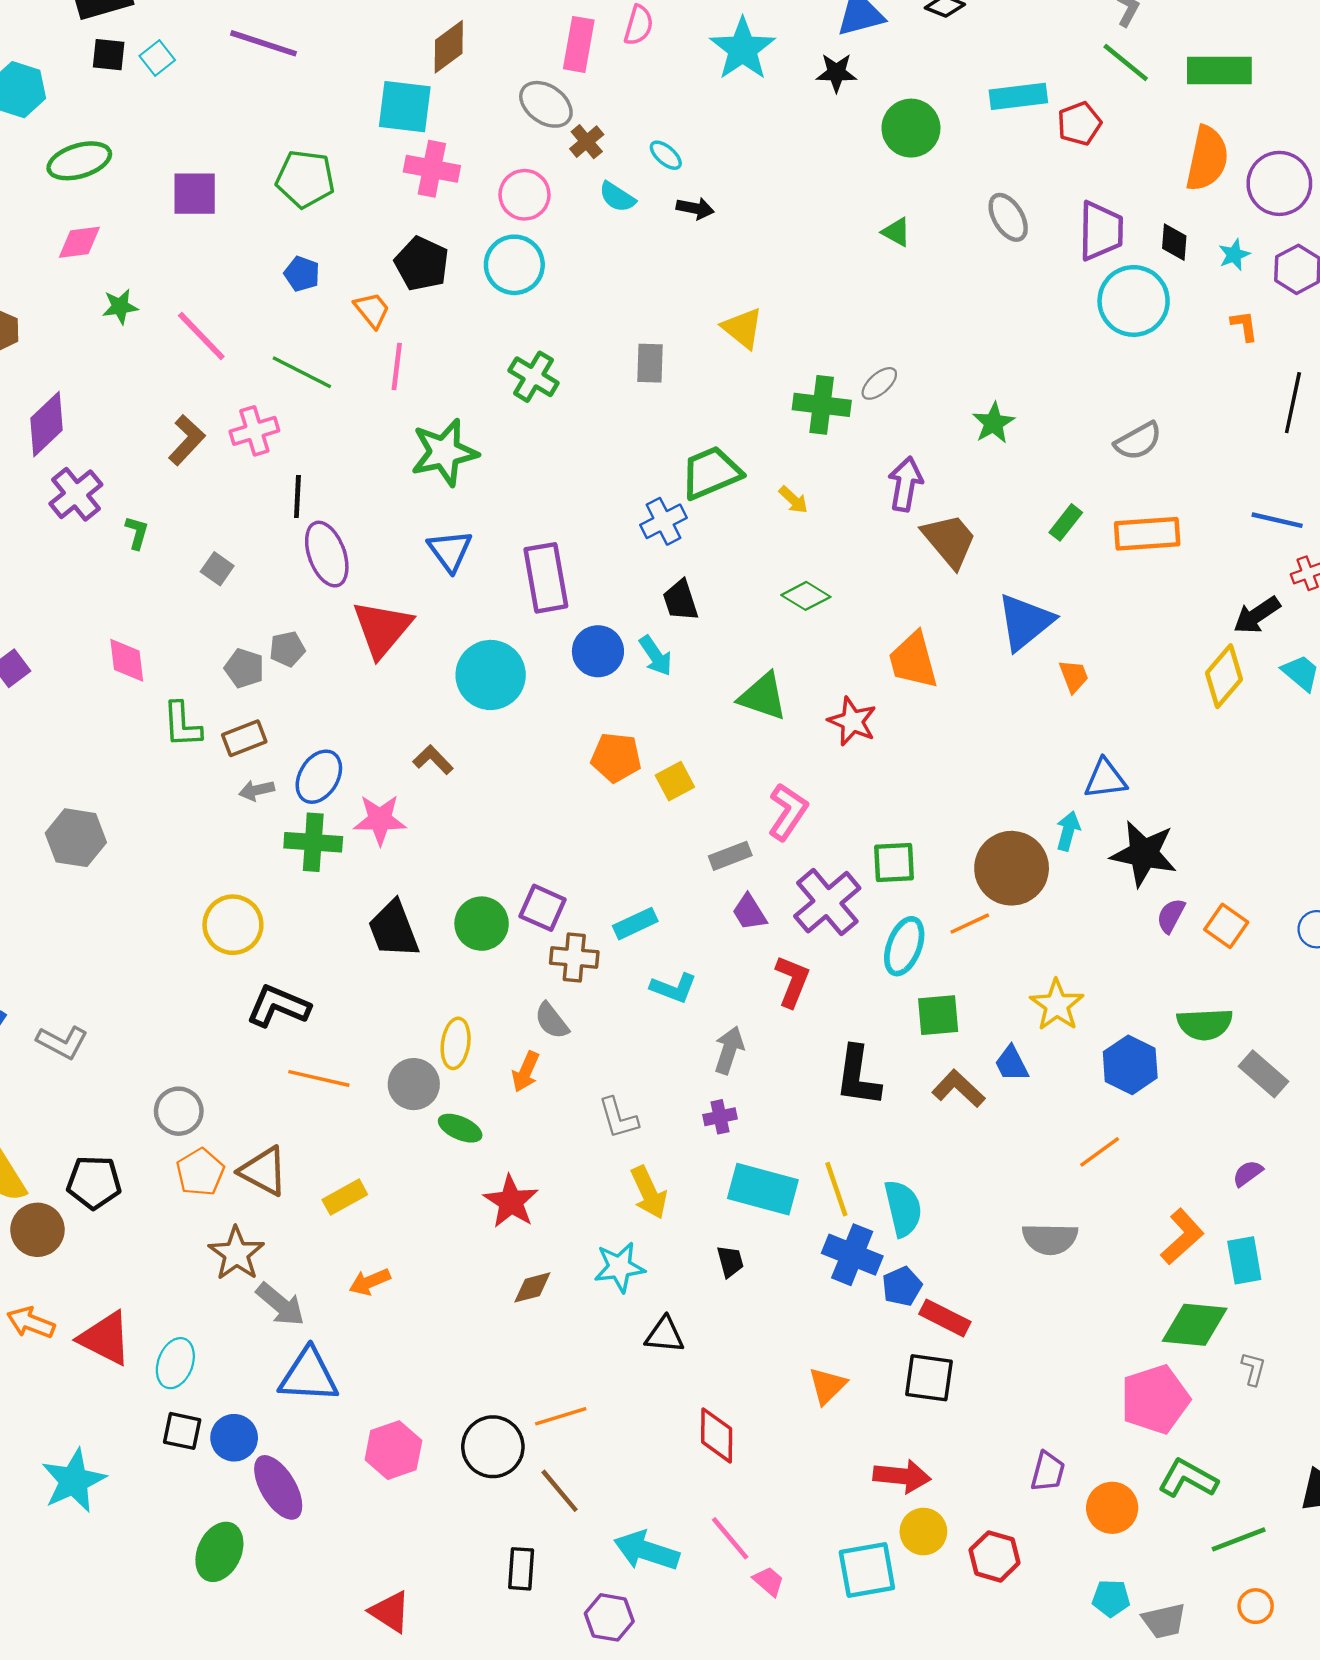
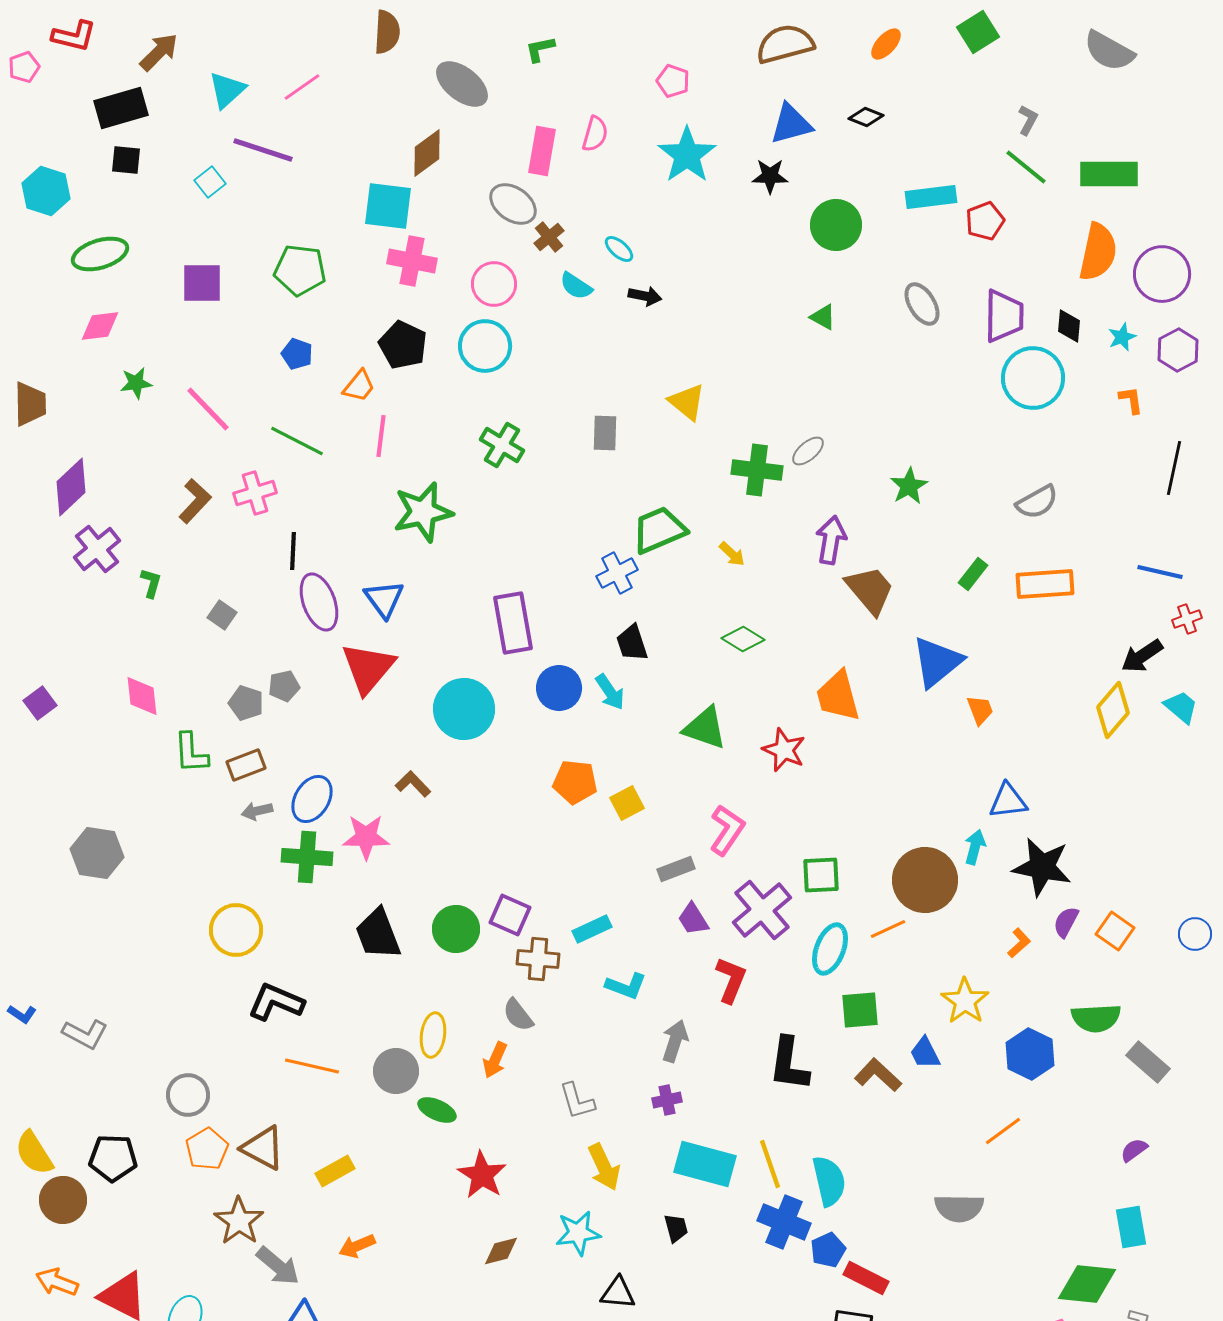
cyan square: (157, 58) -> (210, 182), moved
orange trapezoid: (372, 310) -> (359, 386), turned 78
blue triangle: (450, 551) -> (384, 599), moved
orange L-shape: (1182, 1237) -> (1019, 943), moved, size x0.6

